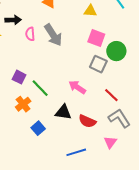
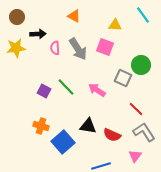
pink square: (96, 38) -> (105, 47), moved
pink arrow: (77, 87) -> (97, 90), moved
green line: (40, 88) -> (66, 87), moved
orange cross: (23, 104) -> (41, 126), moved, turned -35
blue square: (38, 128) -> (63, 142), size x1.6

